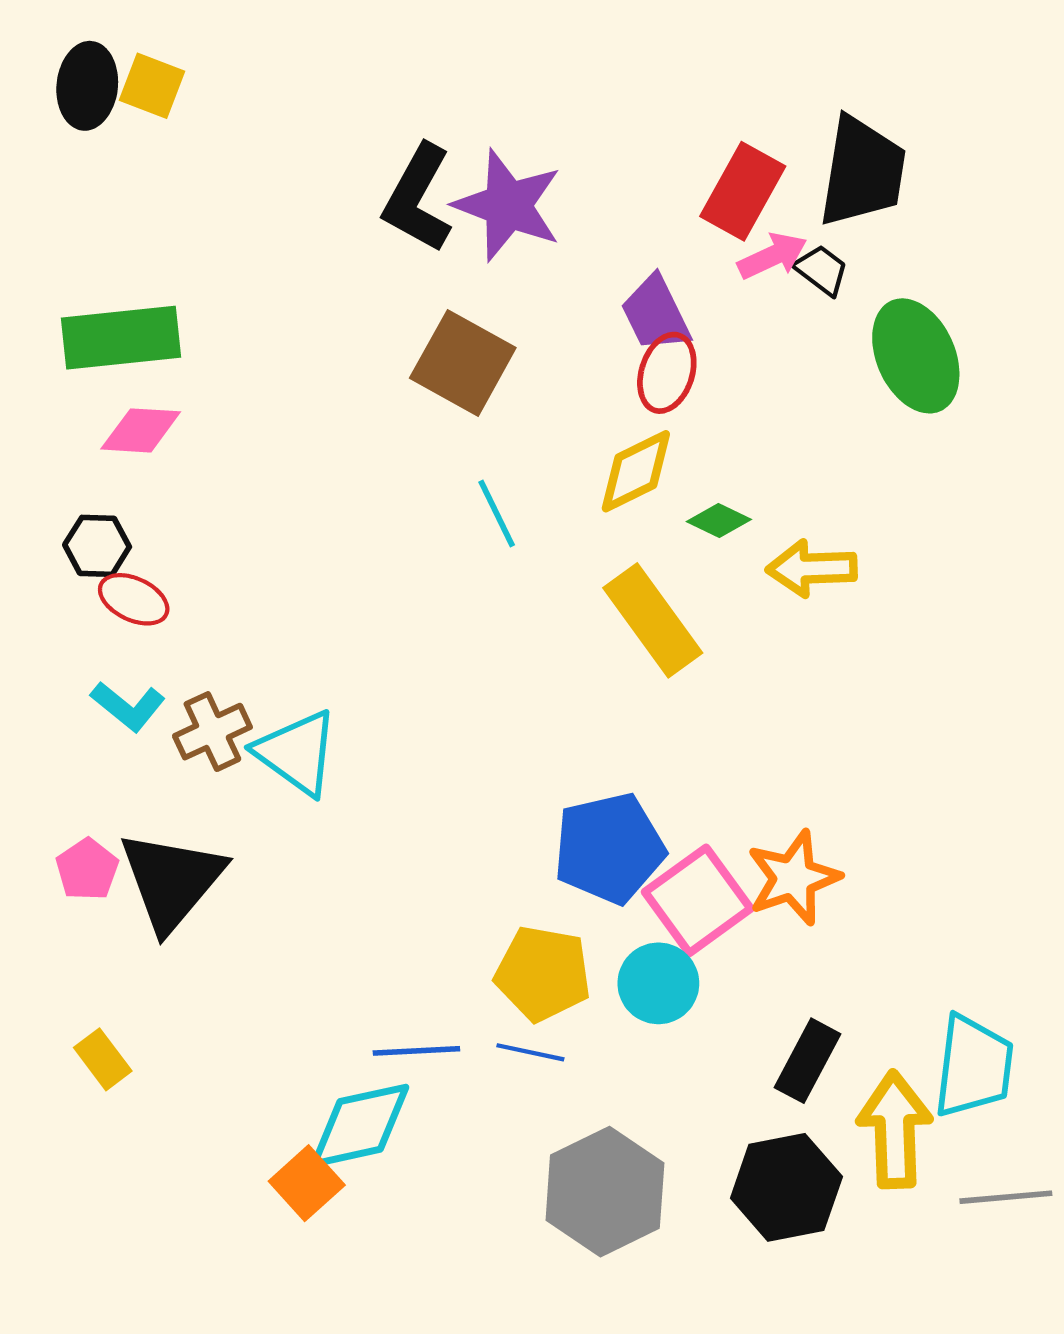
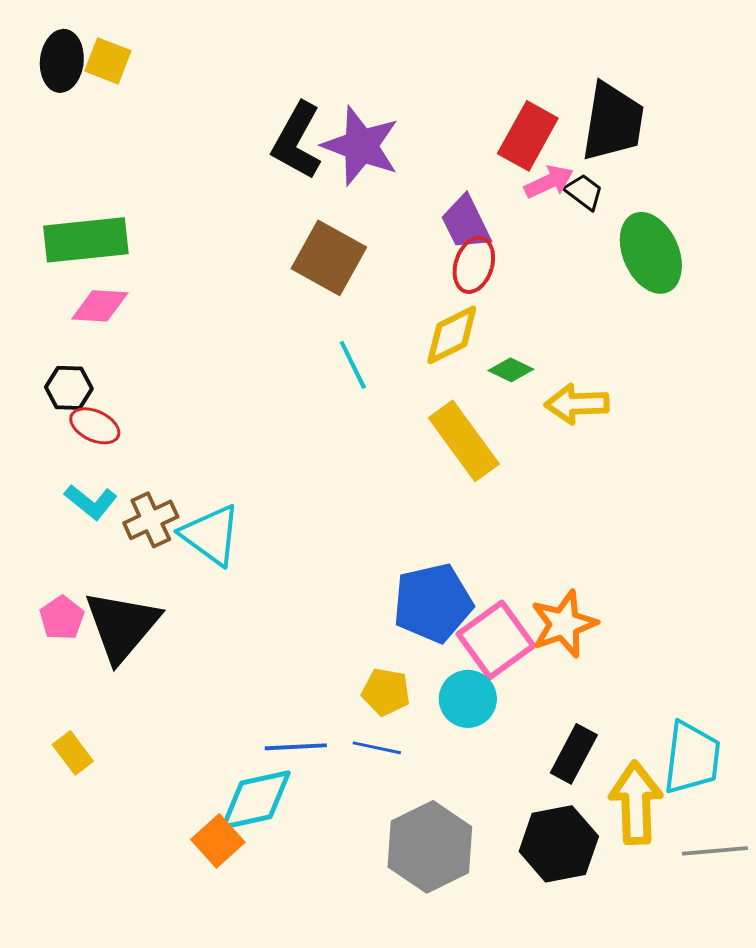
yellow pentagon: (543, 973) -> (386, 692), size x0.7

